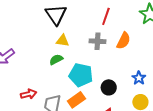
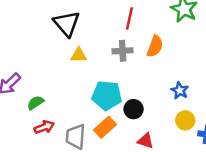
green semicircle: (56, 60) -> (35, 103), moved
black circle: (109, 87) -> (134, 109), moved

